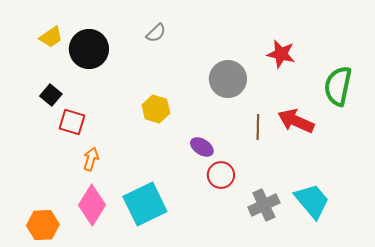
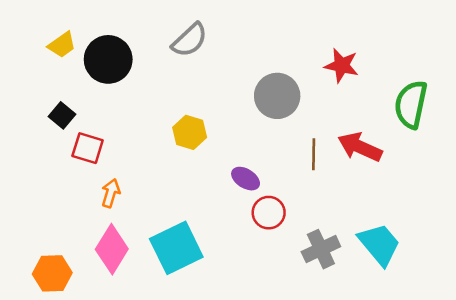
gray semicircle: (156, 33) -> (190, 40), size x1.5

